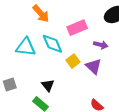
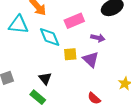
cyan triangle: (26, 47) -> (18, 25), moved
yellow square: (73, 61) -> (70, 54), turned 32

